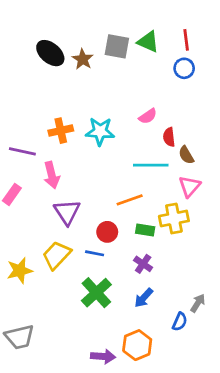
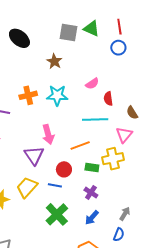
brown star: (83, 59) -> (54, 61), moved
brown semicircle: (186, 155) -> (132, 113), moved
pink arrow: (52, 175) -> (48, 134), moved
gray arrow: (198, 303) -> (125, 214), moved

